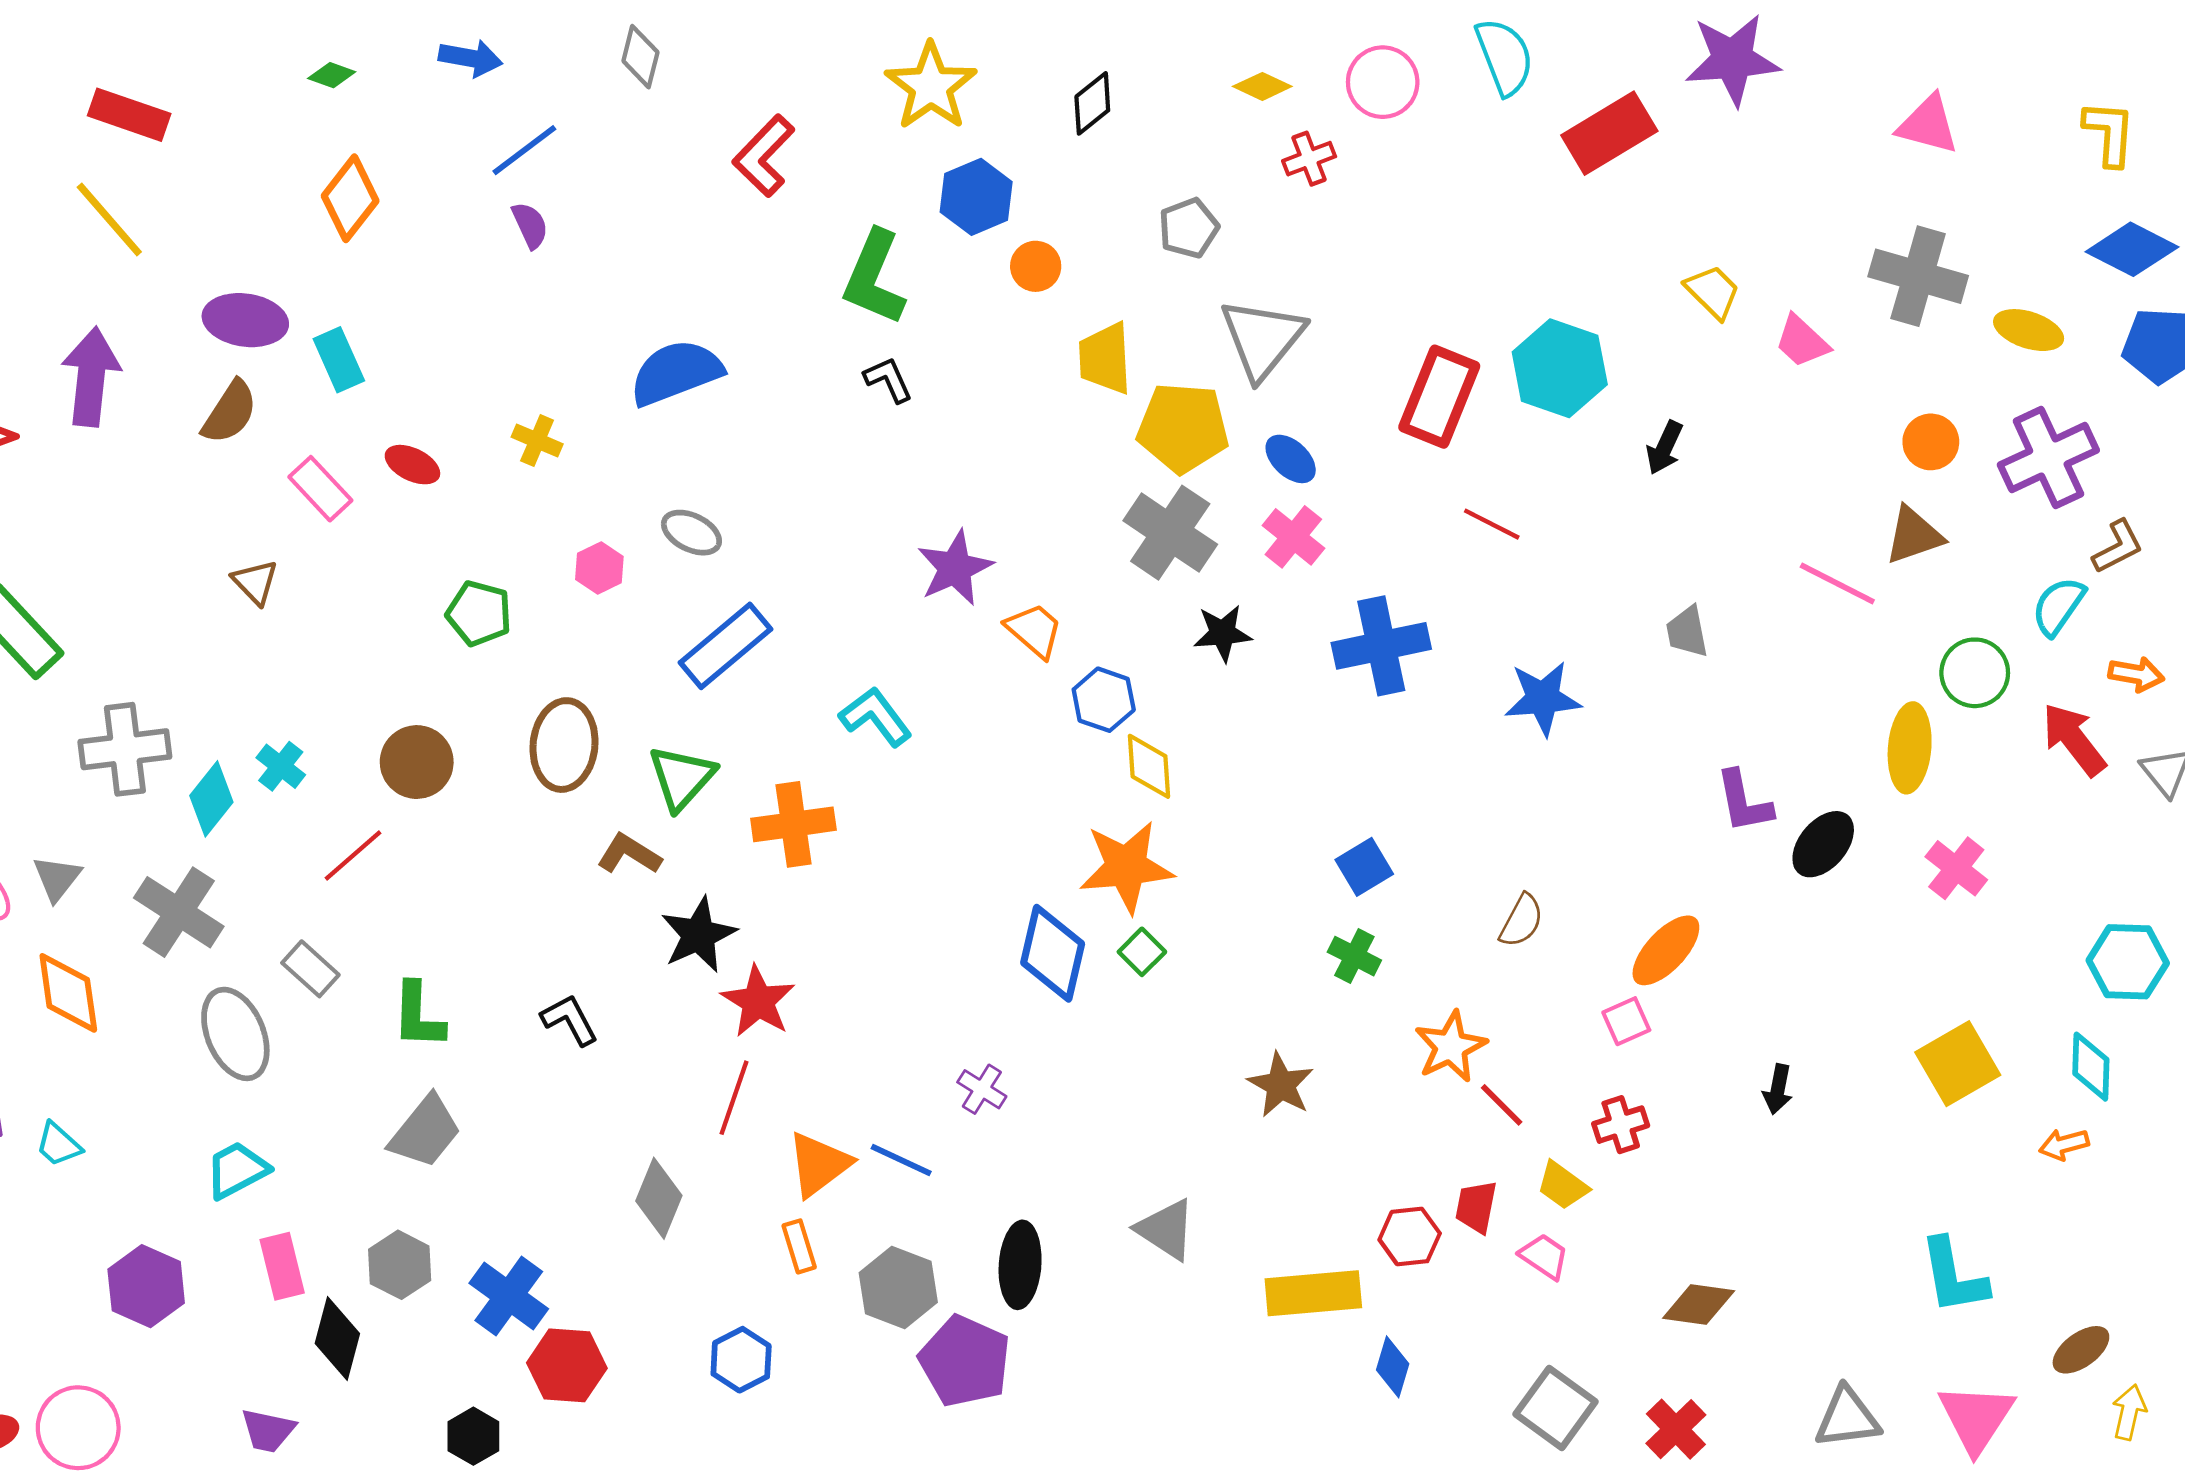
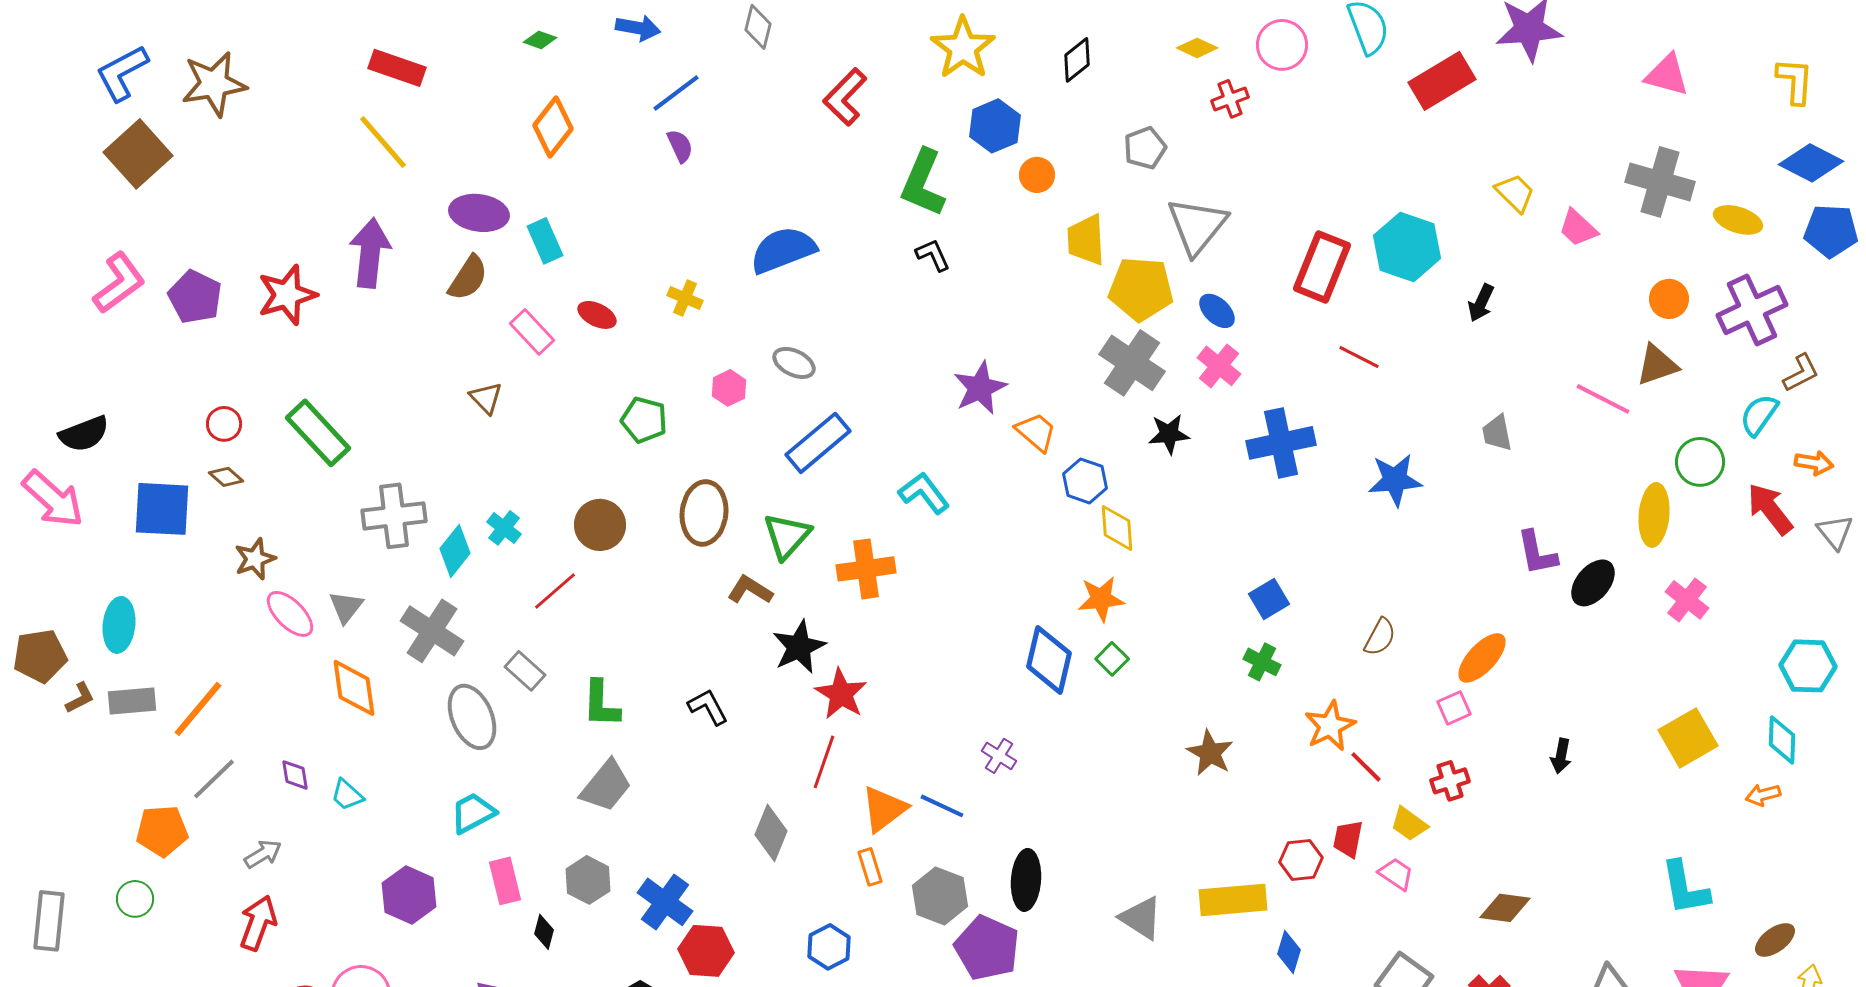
orange star: (1126, 867) -> (1101, 599), size x0.7
gray triangle: (1166, 1229) -> (1141, 918), moved
black diamond: (337, 1338) -> (544, 932), size x0.6

